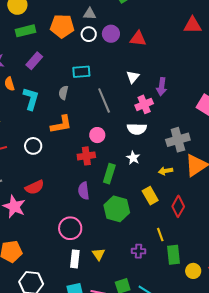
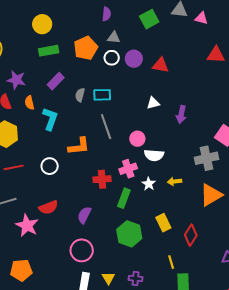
orange pentagon: (62, 26) -> (86, 48), turned -30
white triangle: (133, 77) -> (153, 103), turned 32
gray semicircle: (63, 93) -> (80, 95), moved
gray line: (104, 101) -> (106, 127), moved
pink cross: (144, 104) -> (128, 169), moved
pink circle: (97, 135) -> (137, 139), moved
gray cross: (178, 140) -> (207, 158), moved
yellow arrow: (166, 171) -> (175, 181), moved
purple semicircle: (84, 191) -> (84, 215), moved, turned 30
purple cross: (139, 251) -> (136, 278), moved

